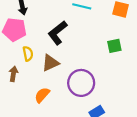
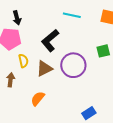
purple circle: (81, 83) -> (73, 65), moved

